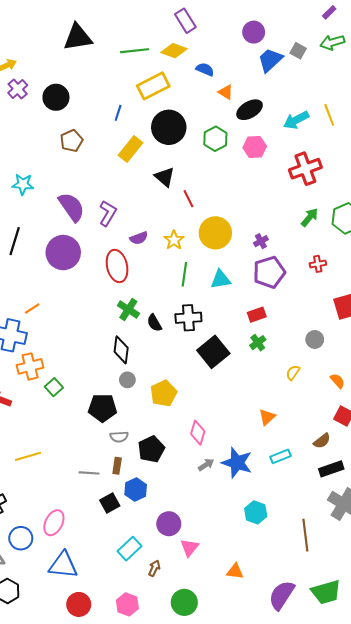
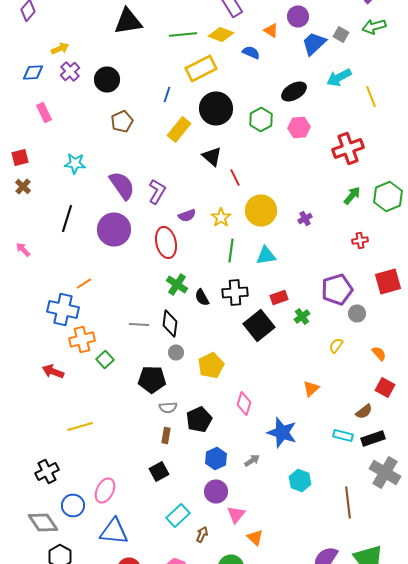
orange triangle: (226, 92) -> (271, 30), moved
cyan arrow: (296, 120) -> (339, 78), moved
purple pentagon: (269, 272) -> (337, 290), moved
red rectangle: (257, 315) -> (279, 298), moved
cyan rectangle: (281, 456) -> (343, 436), moved, turned 36
gray arrow: (206, 465) -> (252, 460), moved
gray line: (89, 473) -> (139, 324), moved
blue hexagon: (136, 490) -> (216, 458), moved
orange triangle: (235, 571) -> (255, 538), moved, turned 36

